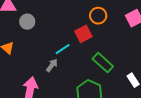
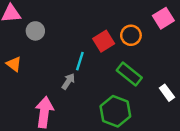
orange circle: (98, 16) -> (131, 35), moved
cyan line: (63, 49) -> (80, 61), turned -35

